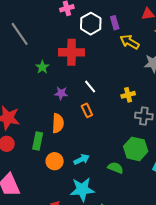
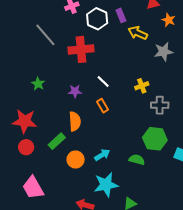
gray line: (20, 34) -> (45, 35), moved
green star: (42, 67) -> (38, 84), moved
green rectangle: (38, 141) -> (57, 141), turned 42

